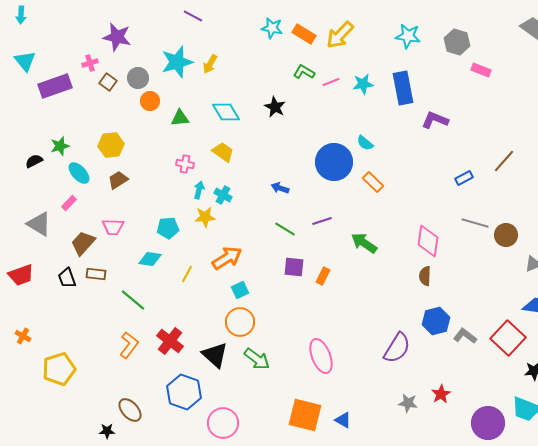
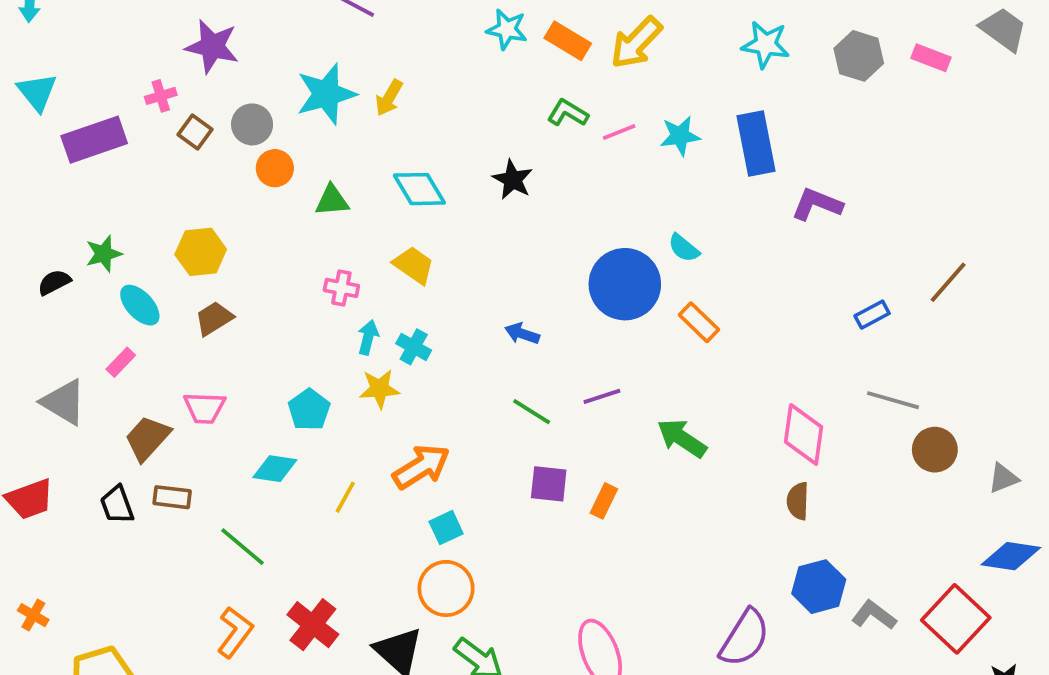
pink rectangle: (481, 70) -> (931, 58), moved
cyan pentagon: (168, 228) -> (309, 410), turned -30
brown circle: (506, 235) -> (935, 450), moved

